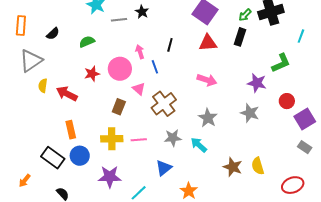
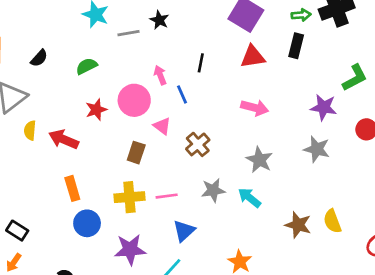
green arrow: (245, 15) -> (301, 15), turned -136
brown cross: (164, 104) -> (198, 144), size x0.7
black rectangle: (53, 158) -> (17, 231), moved, size x0.7
blue triangle: (164, 168) -> (184, 231), moved

